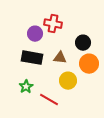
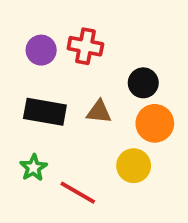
purple circle: (35, 34) -> (41, 50), moved
yellow circle: (68, 81) -> (134, 166), moved

